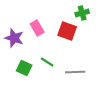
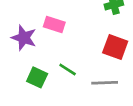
pink rectangle: (37, 28) -> (54, 24), turned -42
red square: (67, 31) -> (115, 47), moved

